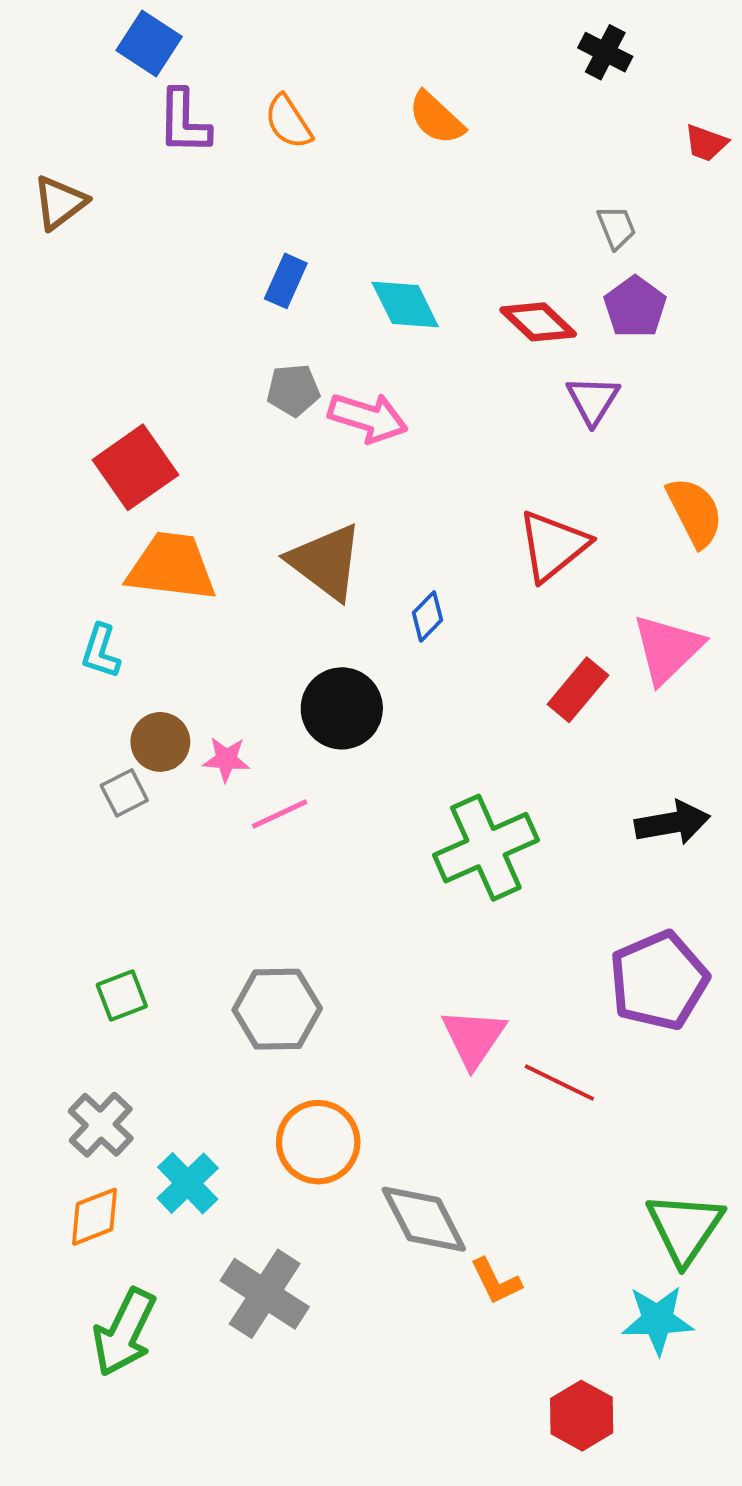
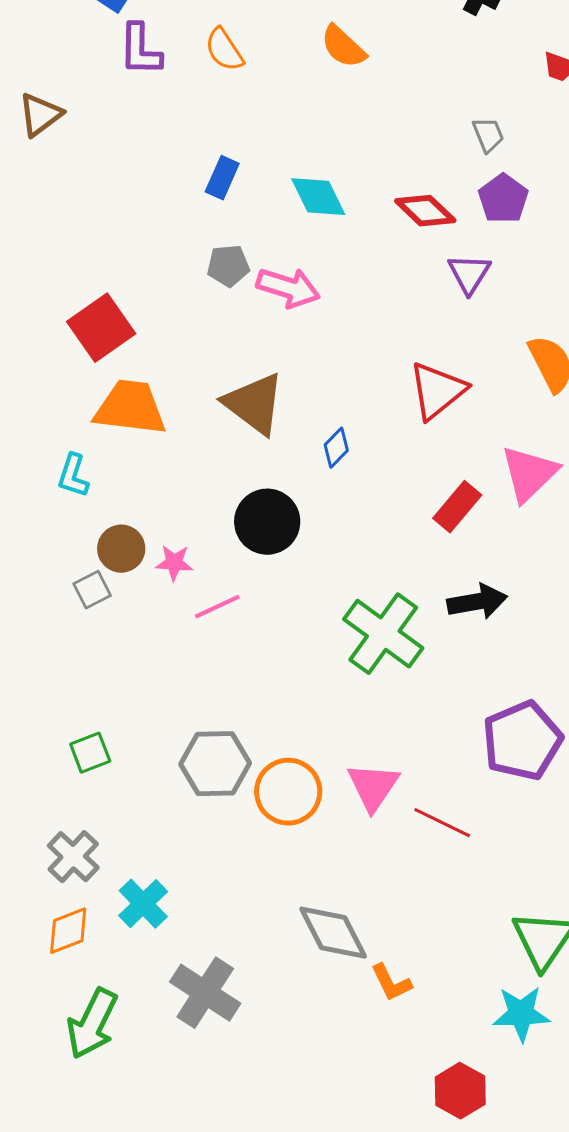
black arrow: (672, 823) -> (477, 602), moved
green cross: (486, 848) -> (383, 634), turned -30
orange circle: (318, 1142) -> (288, 792), moved

